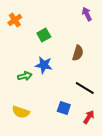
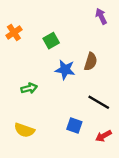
orange cross: (15, 20) -> (14, 33), moved
blue star: (44, 65) -> (65, 70), moved
red arrow: (89, 117) -> (103, 136), turned -152

